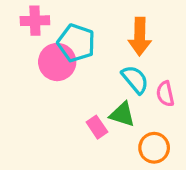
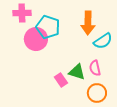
cyan semicircle: (135, 79) -> (103, 41), moved, turned 96
pink semicircle: (165, 94) -> (95, 68), moved

